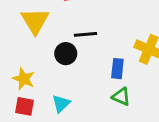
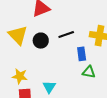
black line: (85, 34) -> (66, 35), moved
black circle: (66, 54) -> (41, 41), moved

